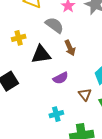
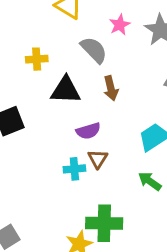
brown triangle: (85, 95) -> (98, 159), moved
cyan cross: (56, 114) -> (74, 169), moved

